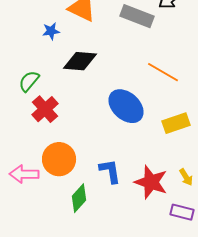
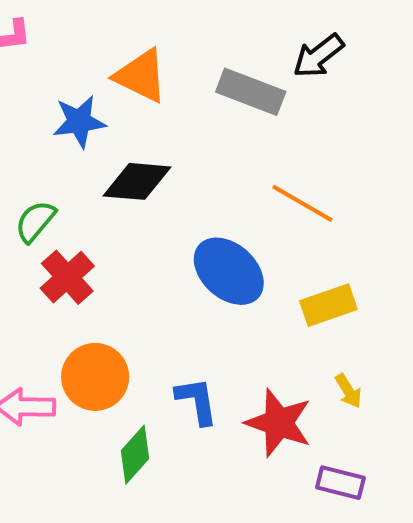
blue star: (51, 31) -> (79, 122), size x1.5
yellow arrow: (186, 177) -> (348, 391), moved

